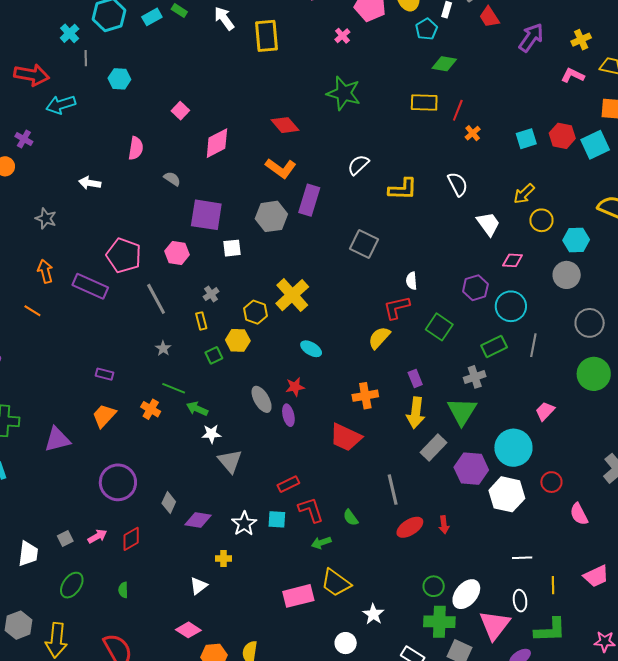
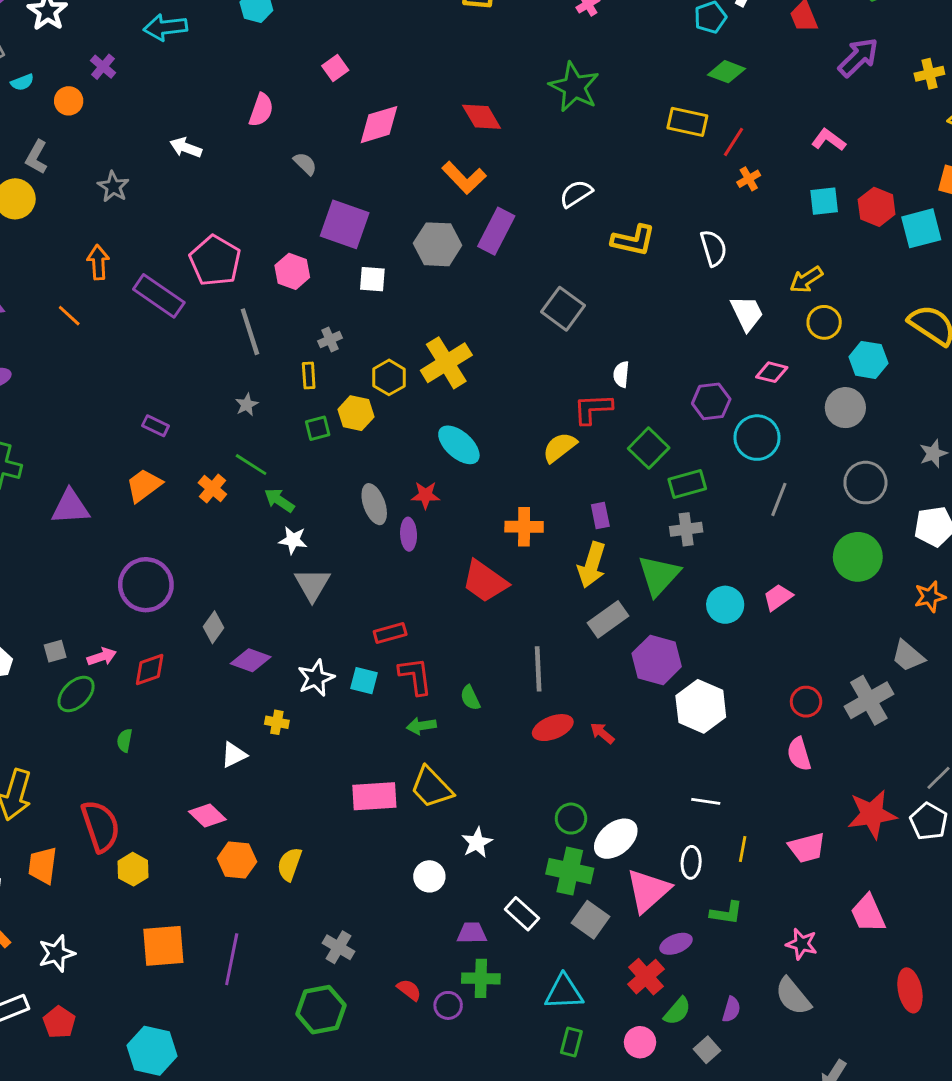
pink L-shape: (573, 75) -> (829, 140), moved
green rectangle: (494, 346) -> (687, 484), moved
cyan ellipse: (311, 349) -> (459, 445), size x1.4
cyan circle: (513, 448) -> (725, 605), moved, size x0.7
red circle: (551, 482) -> (806, 702), moved
red arrow: (444, 525) -> (602, 733), turned 126
green ellipse: (72, 585) -> (76, 694), moved
green L-shape: (550, 630) -> (726, 913), size x0.7

